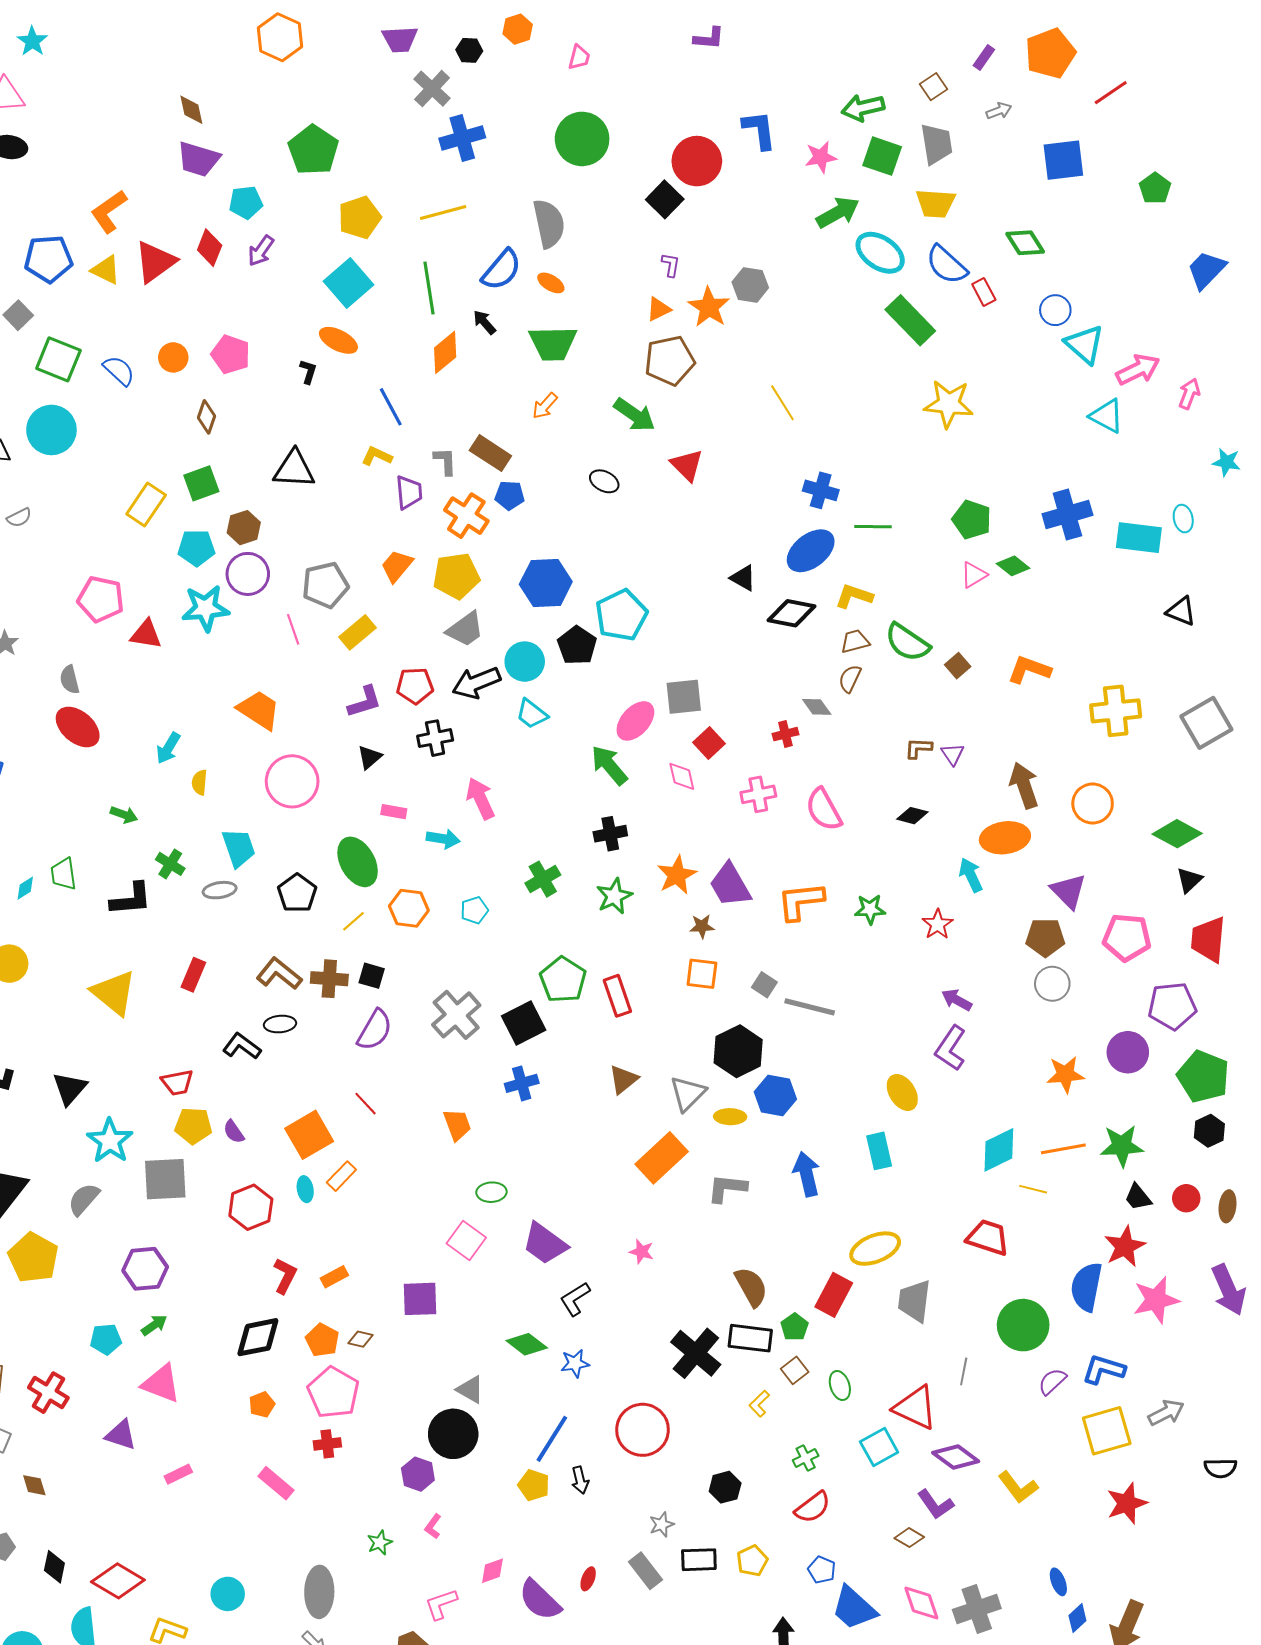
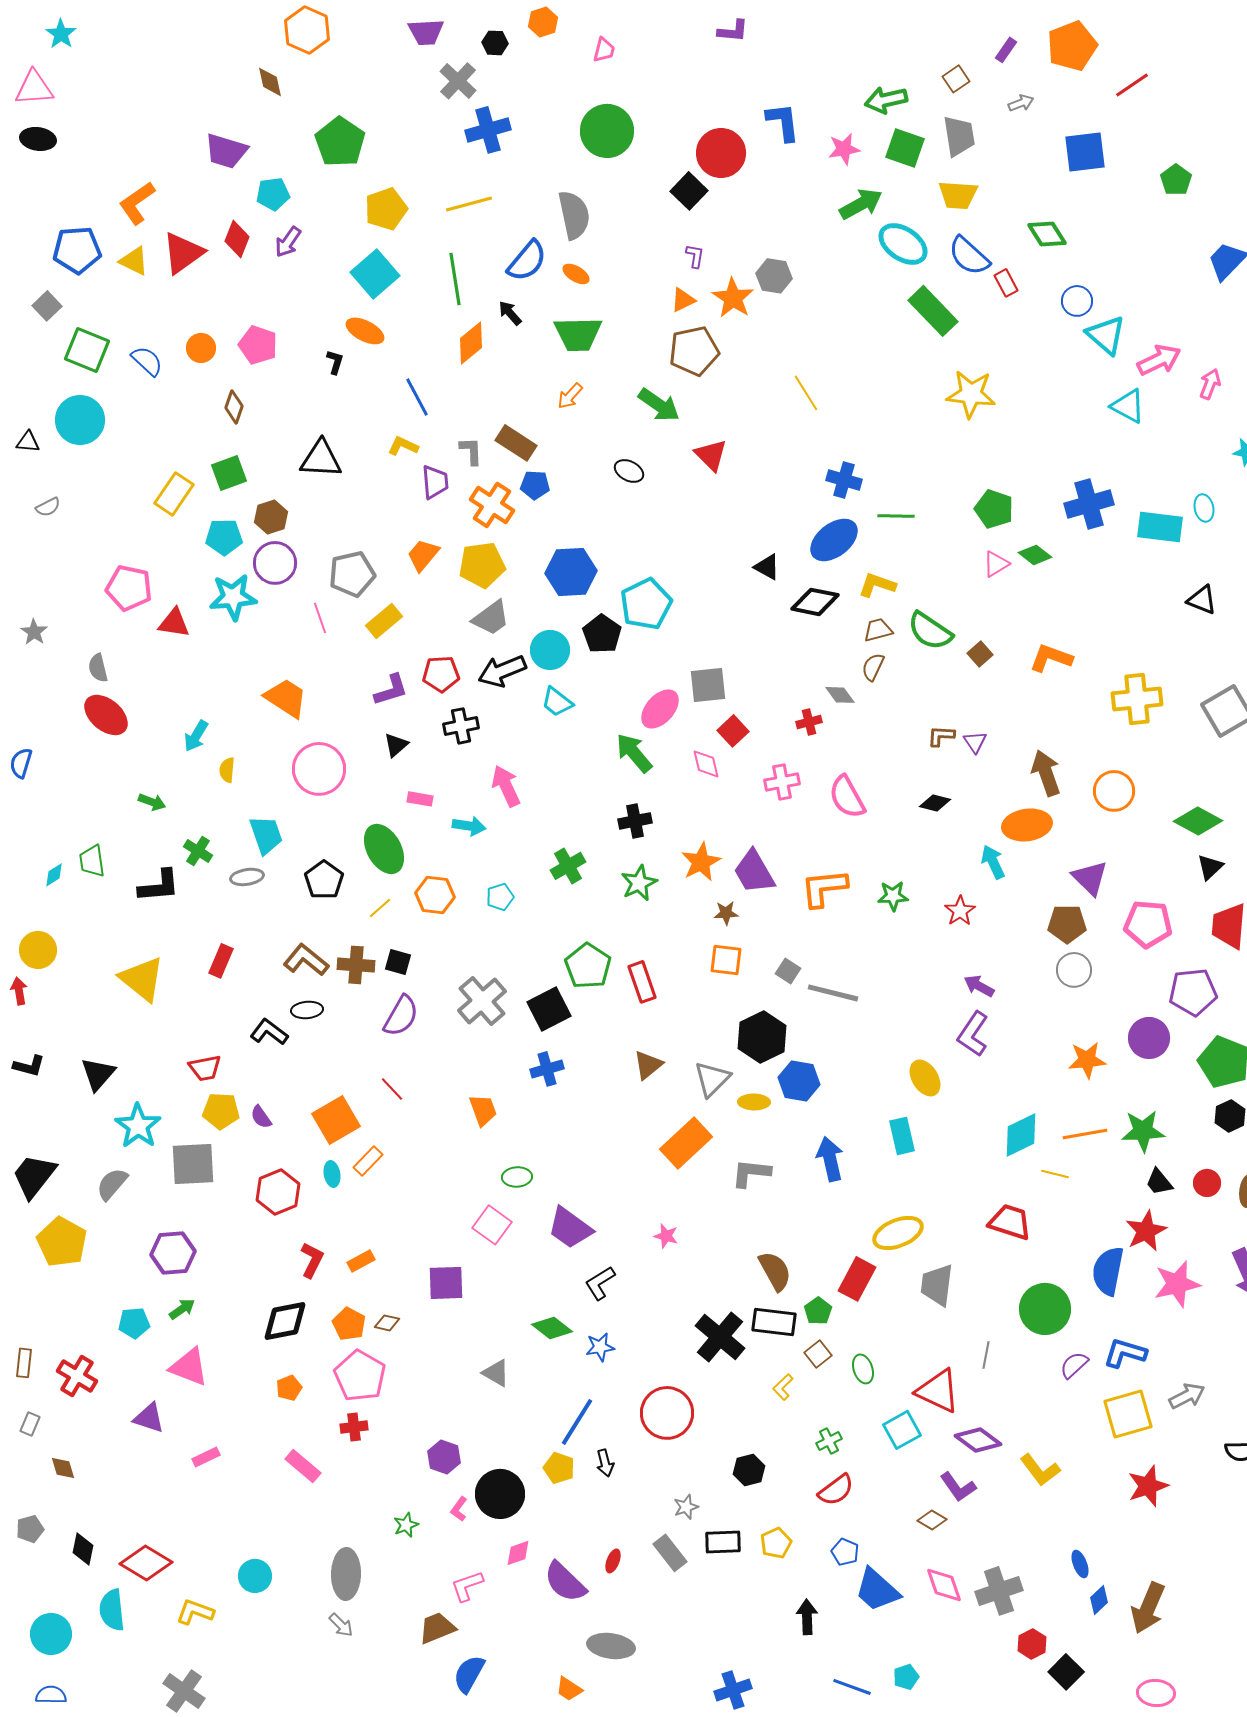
brown diamond: (191, 110) -> (270, 82), moved
black circle: (453, 1434) -> (500, 1494), moved

